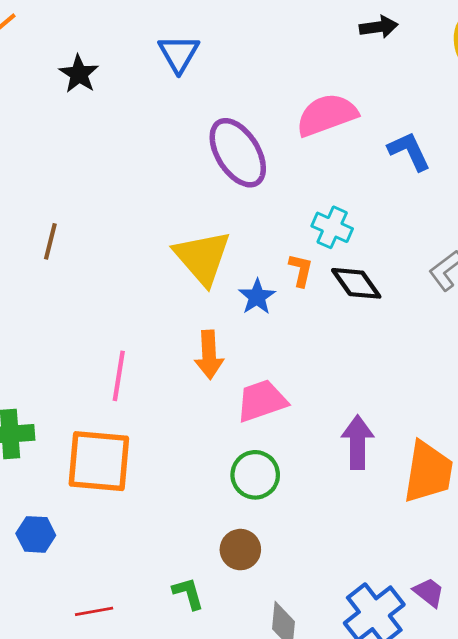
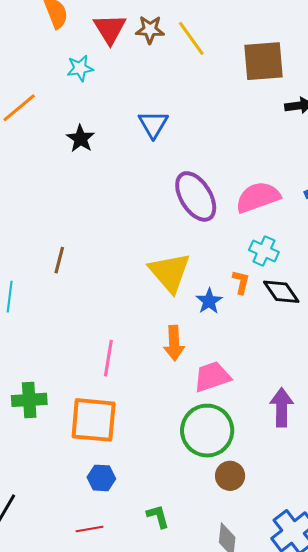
pink semicircle: (327, 115) -> (258, 197), moved
green circle: (255, 475) -> (207, 431), size x1.5
blue hexagon: (36, 534) -> (101, 478), moved
brown circle: (240, 550) -> (230, 476), moved

